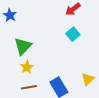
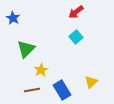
yellow star: (27, 67) -> (41, 70), moved

